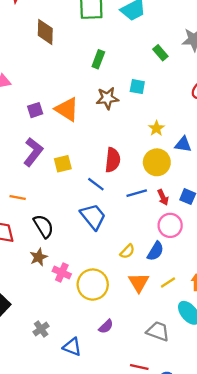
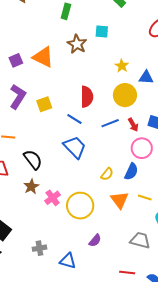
brown star: (107, 98) -> (77, 44), turned -30
pink cross: (62, 273) -> (53, 198), turned 35
yellow line: (168, 283) -> (145, 197), turned 56
gray cross: (41, 329) -> (39, 248), turned 32

